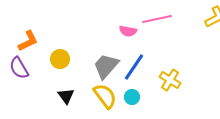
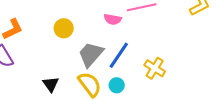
yellow circle: (60, 59) -> (64, 28), moved

